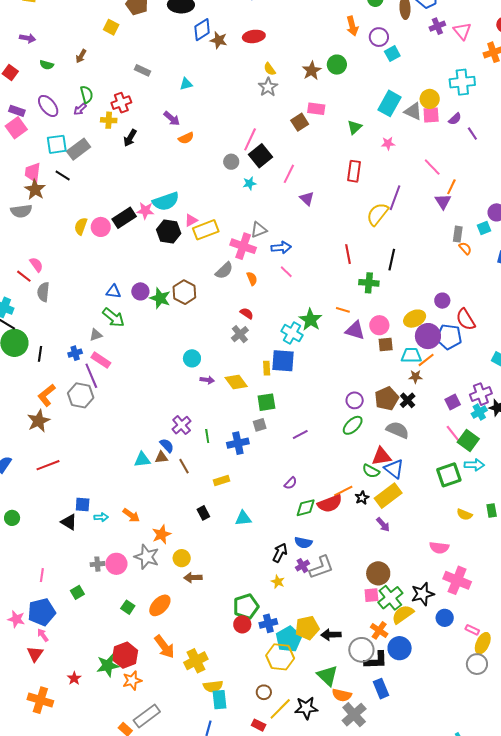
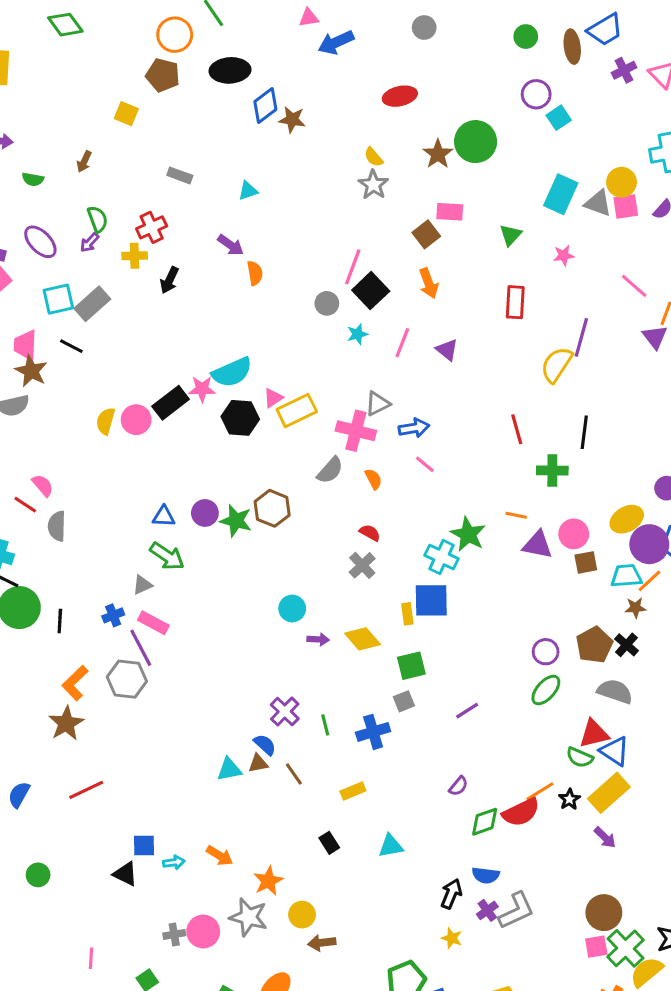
orange arrow: (352, 26) -> (429, 283), moved
red ellipse: (254, 36) -> (400, 96), moved
green circle: (337, 65) -> (476, 142), size x1.4
orange semicircle: (186, 138) -> (255, 273), turned -70
pink line: (289, 174) -> (402, 343), moved

